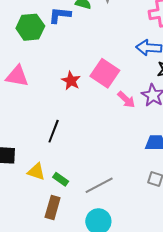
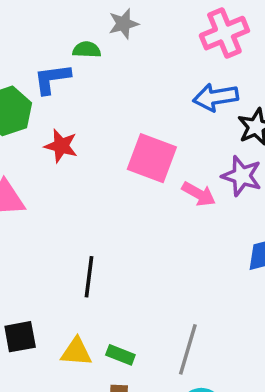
red star: (71, 81) -> (61, 146), moved
gray line: (99, 185) -> (188, 349), turned -32

